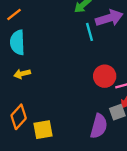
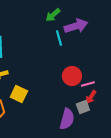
yellow square: (43, 130) -> (19, 94), moved, turned 36

